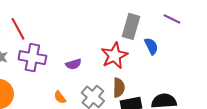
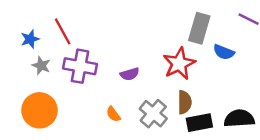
blue semicircle: (151, 46) -> (224, 52), turned 138

